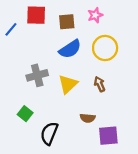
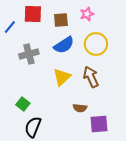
gray cross: (37, 75) -> (29, 54), moved
brown arrow: (100, 84) -> (91, 77), size x1.5
black semicircle: (49, 133) -> (33, 127), moved

